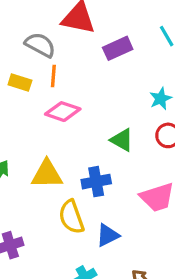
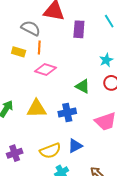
purple rectangle: (118, 48) -> (79, 29), turned -60
yellow semicircle: (71, 217) -> (50, 151), moved, turned -90

